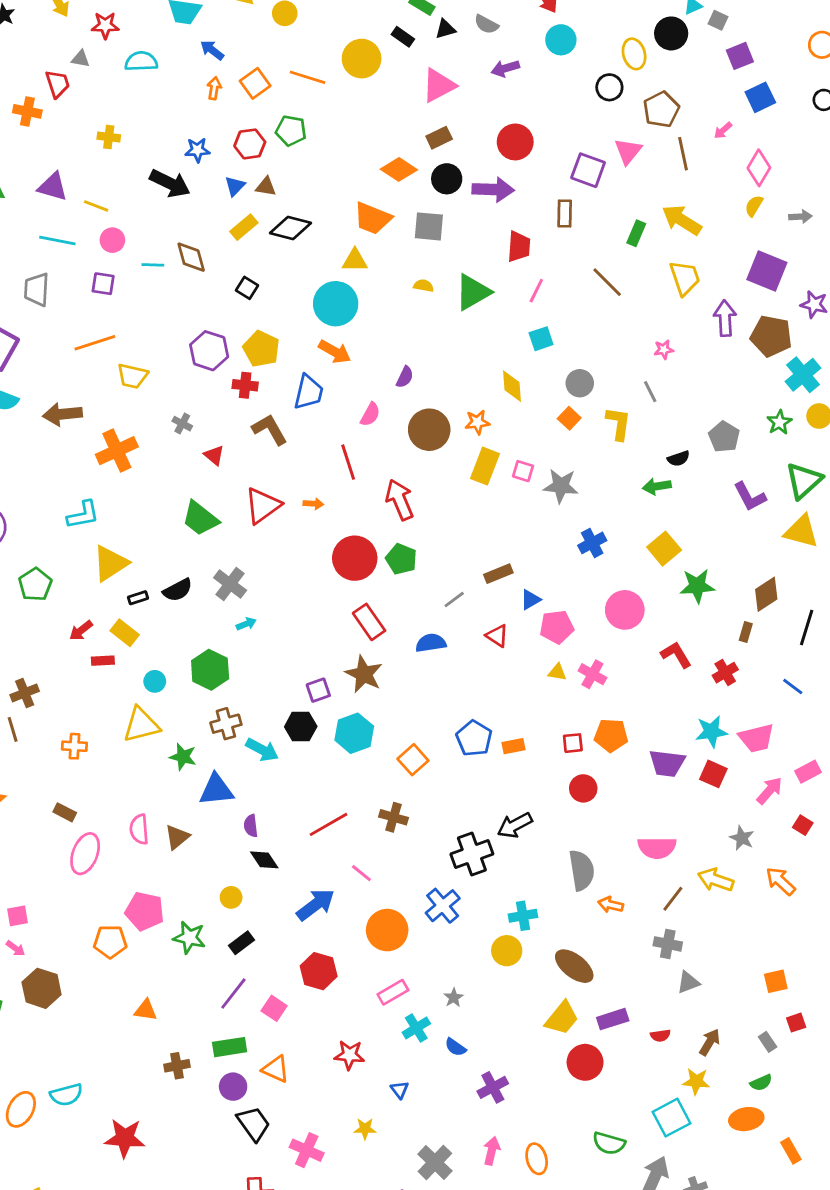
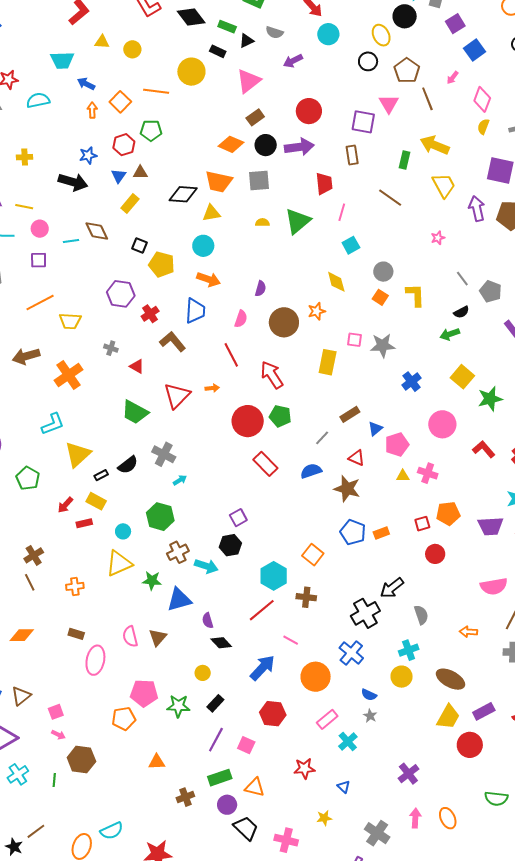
black diamond: (290, 228) -> (183, 194), moved
cyan circle: (336, 304) -> (203, 246), size x0.7
yellow pentagon: (261, 349) -> (162, 264), moved
red cross: (245, 385) -> (150, 314), turned -30
gray line: (650, 392) -> (462, 279), moved
yellow rectangle: (485, 466) -> (328, 362), moved
brown star: (364, 674) -> (347, 489), moved
cyan hexagon: (354, 733) -> (274, 576), moved
gray semicircle: (582, 870) -> (421, 615), moved, size x0.7
blue semicircle: (455, 1047) -> (369, 695), moved

